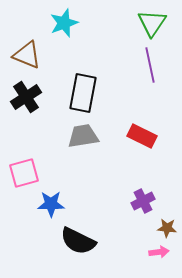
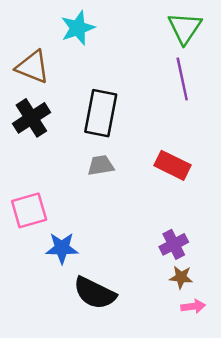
gray trapezoid: (83, 136) -> (101, 165), size x0.7
brown star: (167, 228) -> (181, 277), moved

